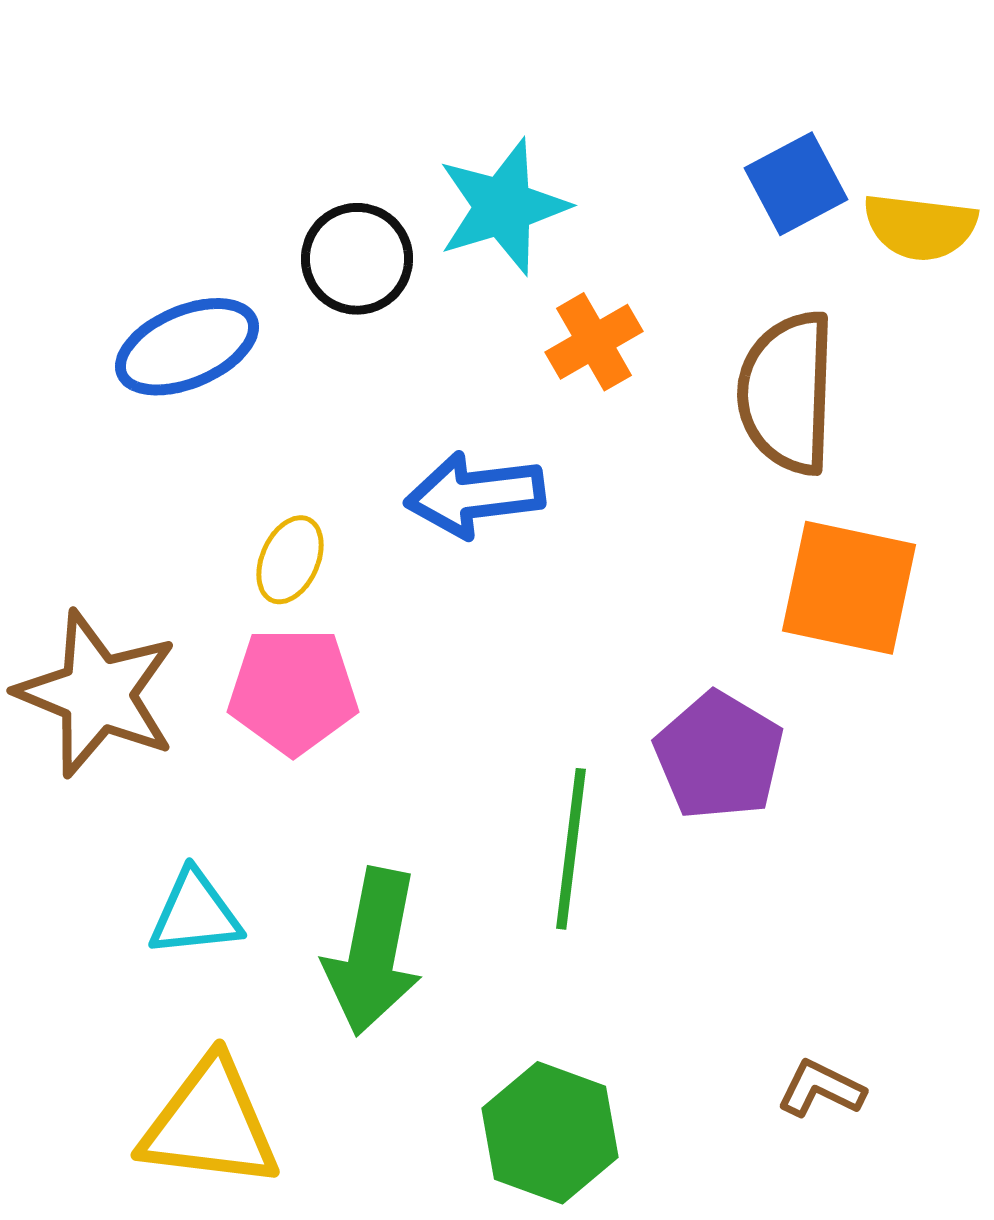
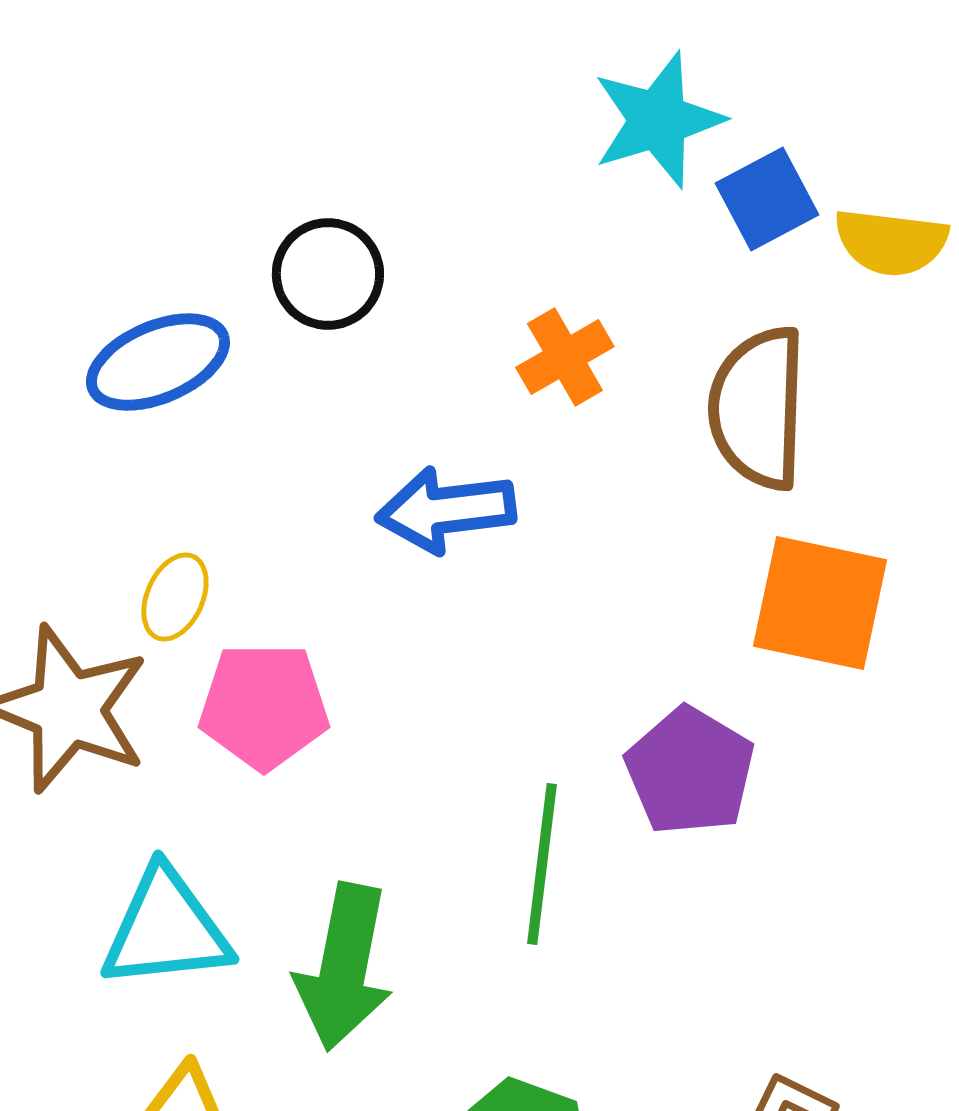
cyan star: (503, 207) -> (658, 120), moved
yellow ellipse: (290, 560) -> (175, 597), moved
cyan triangle: (195, 914) -> (166, 929), size x1.4

